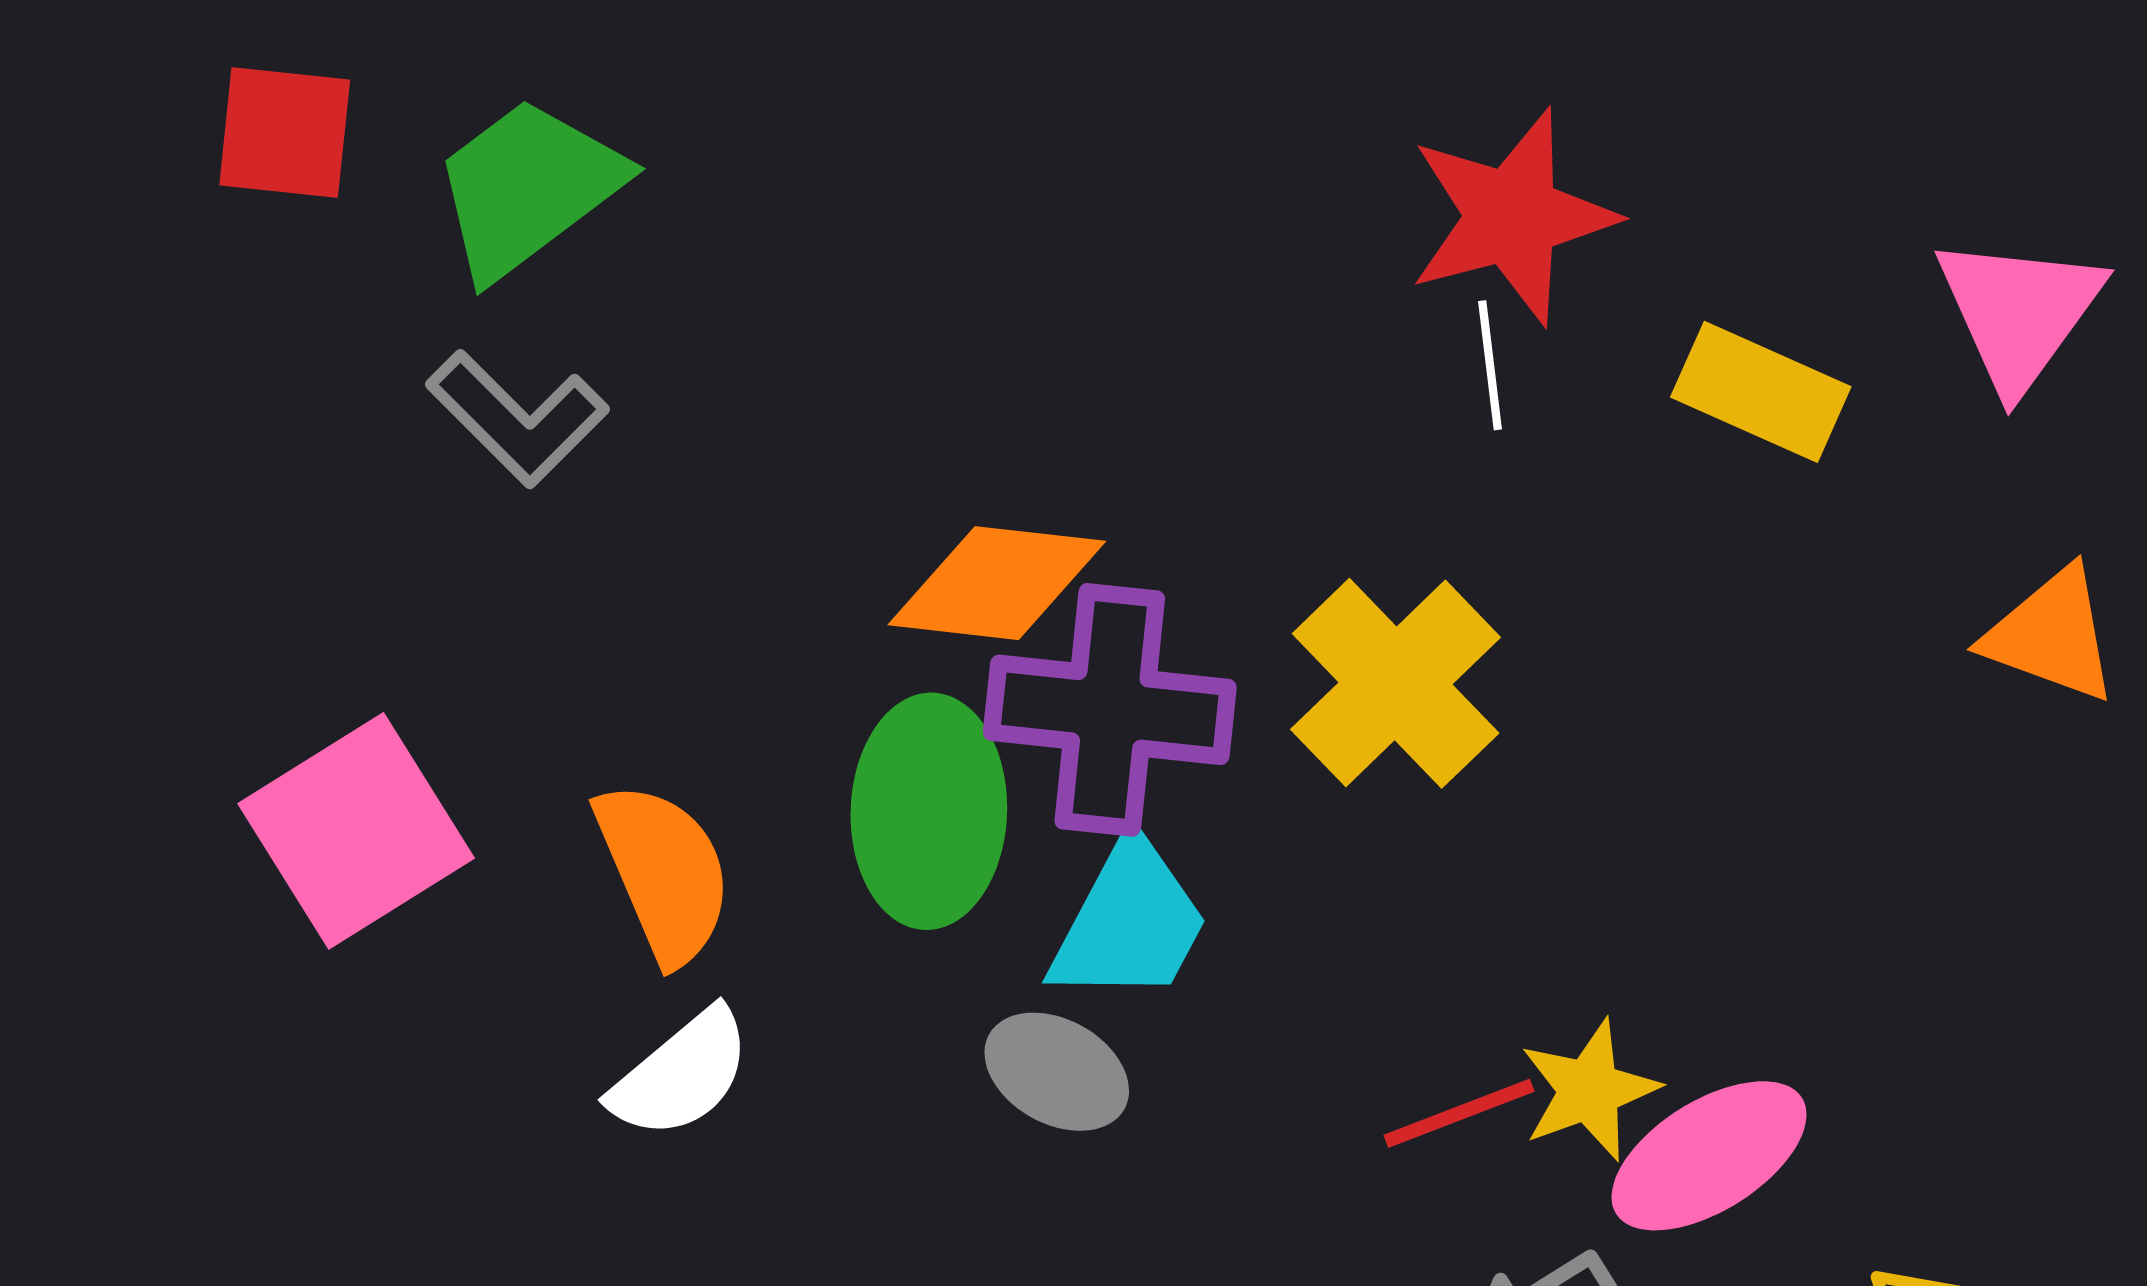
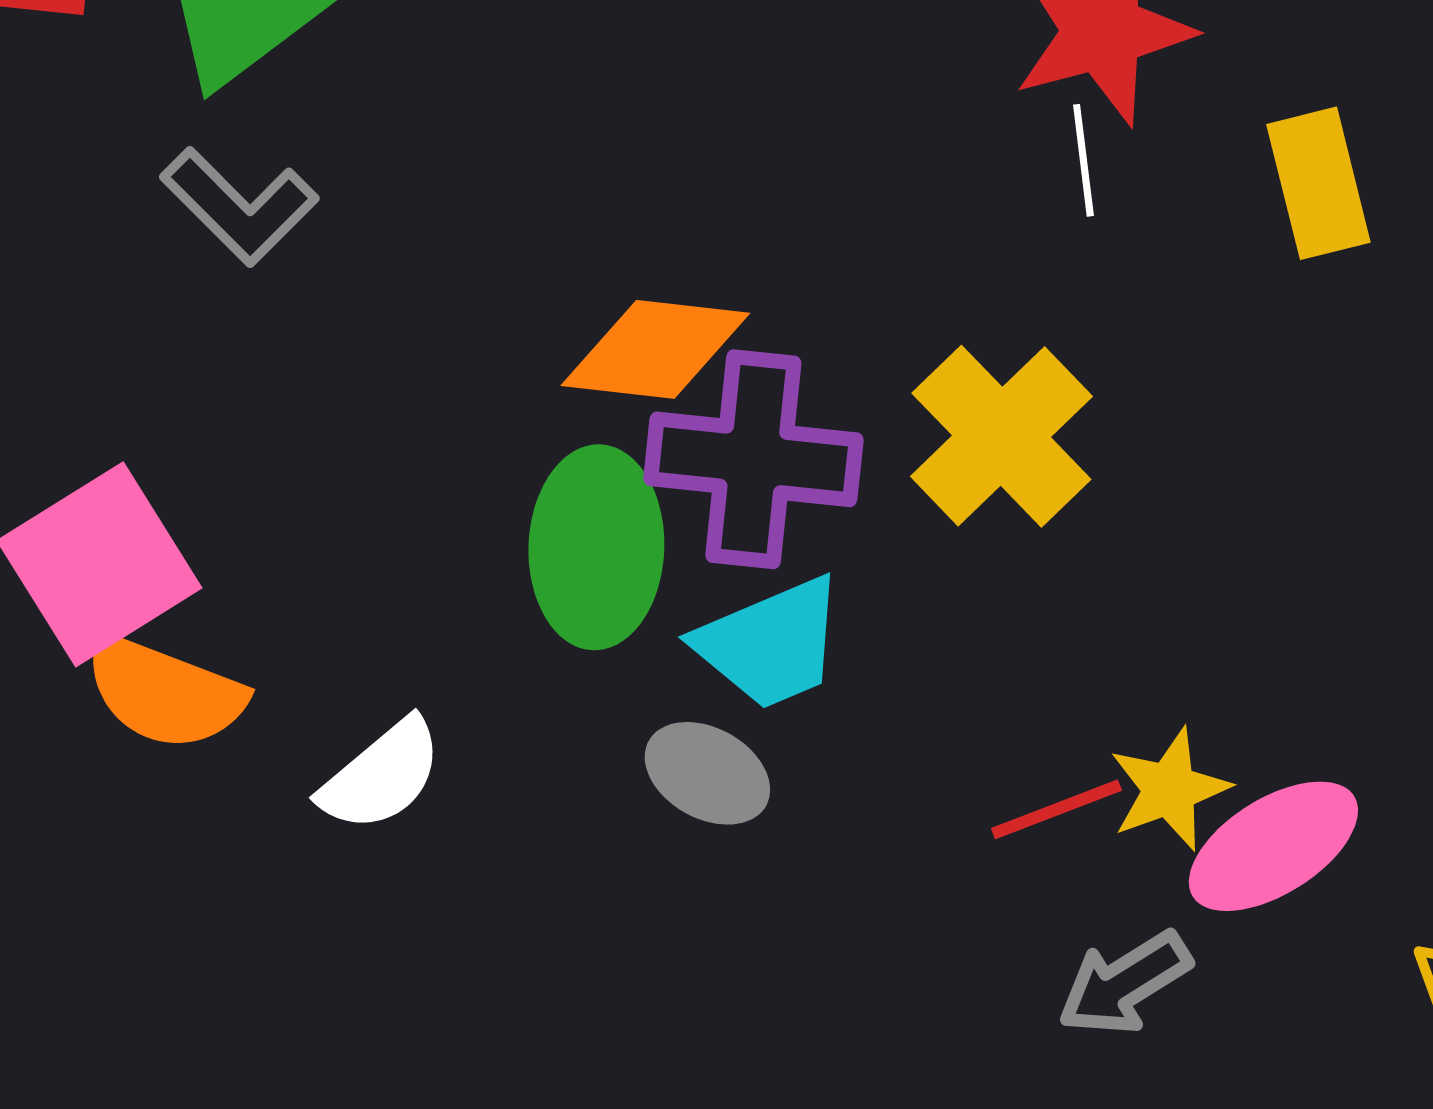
yellow rectangle: (1761, 392) -> (1318, 183), turned 52
orange semicircle: (664, 872) -> (164, 692), moved, turned 134
cyan trapezoid: (1129, 922) -> (770, 643), turned 39

